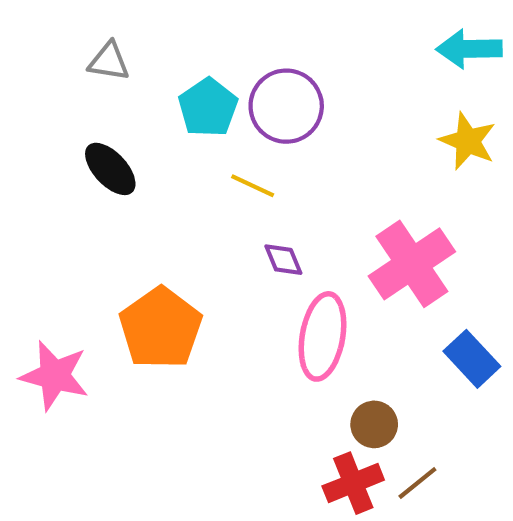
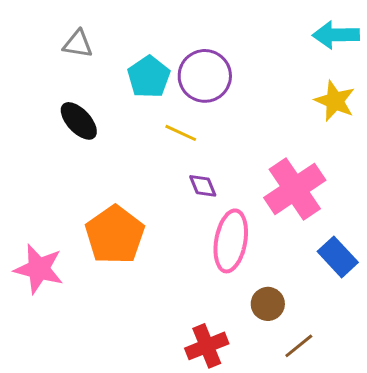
red cross: (353, 483) -> (207, 346), moved

